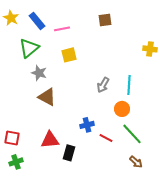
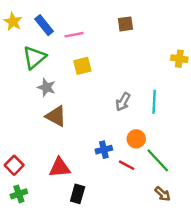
orange circle: (122, 109) -> (136, 139), moved
red square: (12, 138) -> (14, 165), turned 35
black rectangle: (69, 153) -> (78, 194), moved

